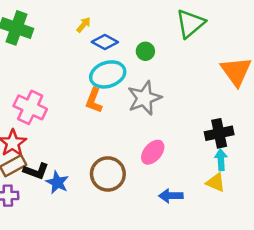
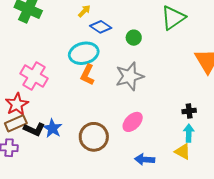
cyan ellipse: (108, 74) -> (84, 53), moved
black cross: (219, 133) -> (189, 111), size x0.6
blue star: (57, 182) -> (52, 128), moved

